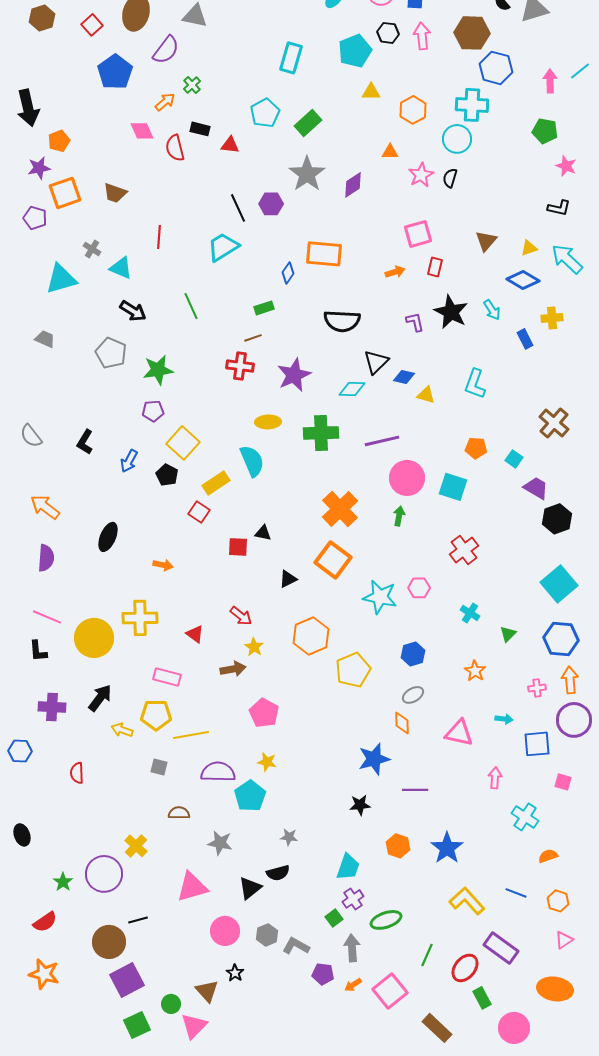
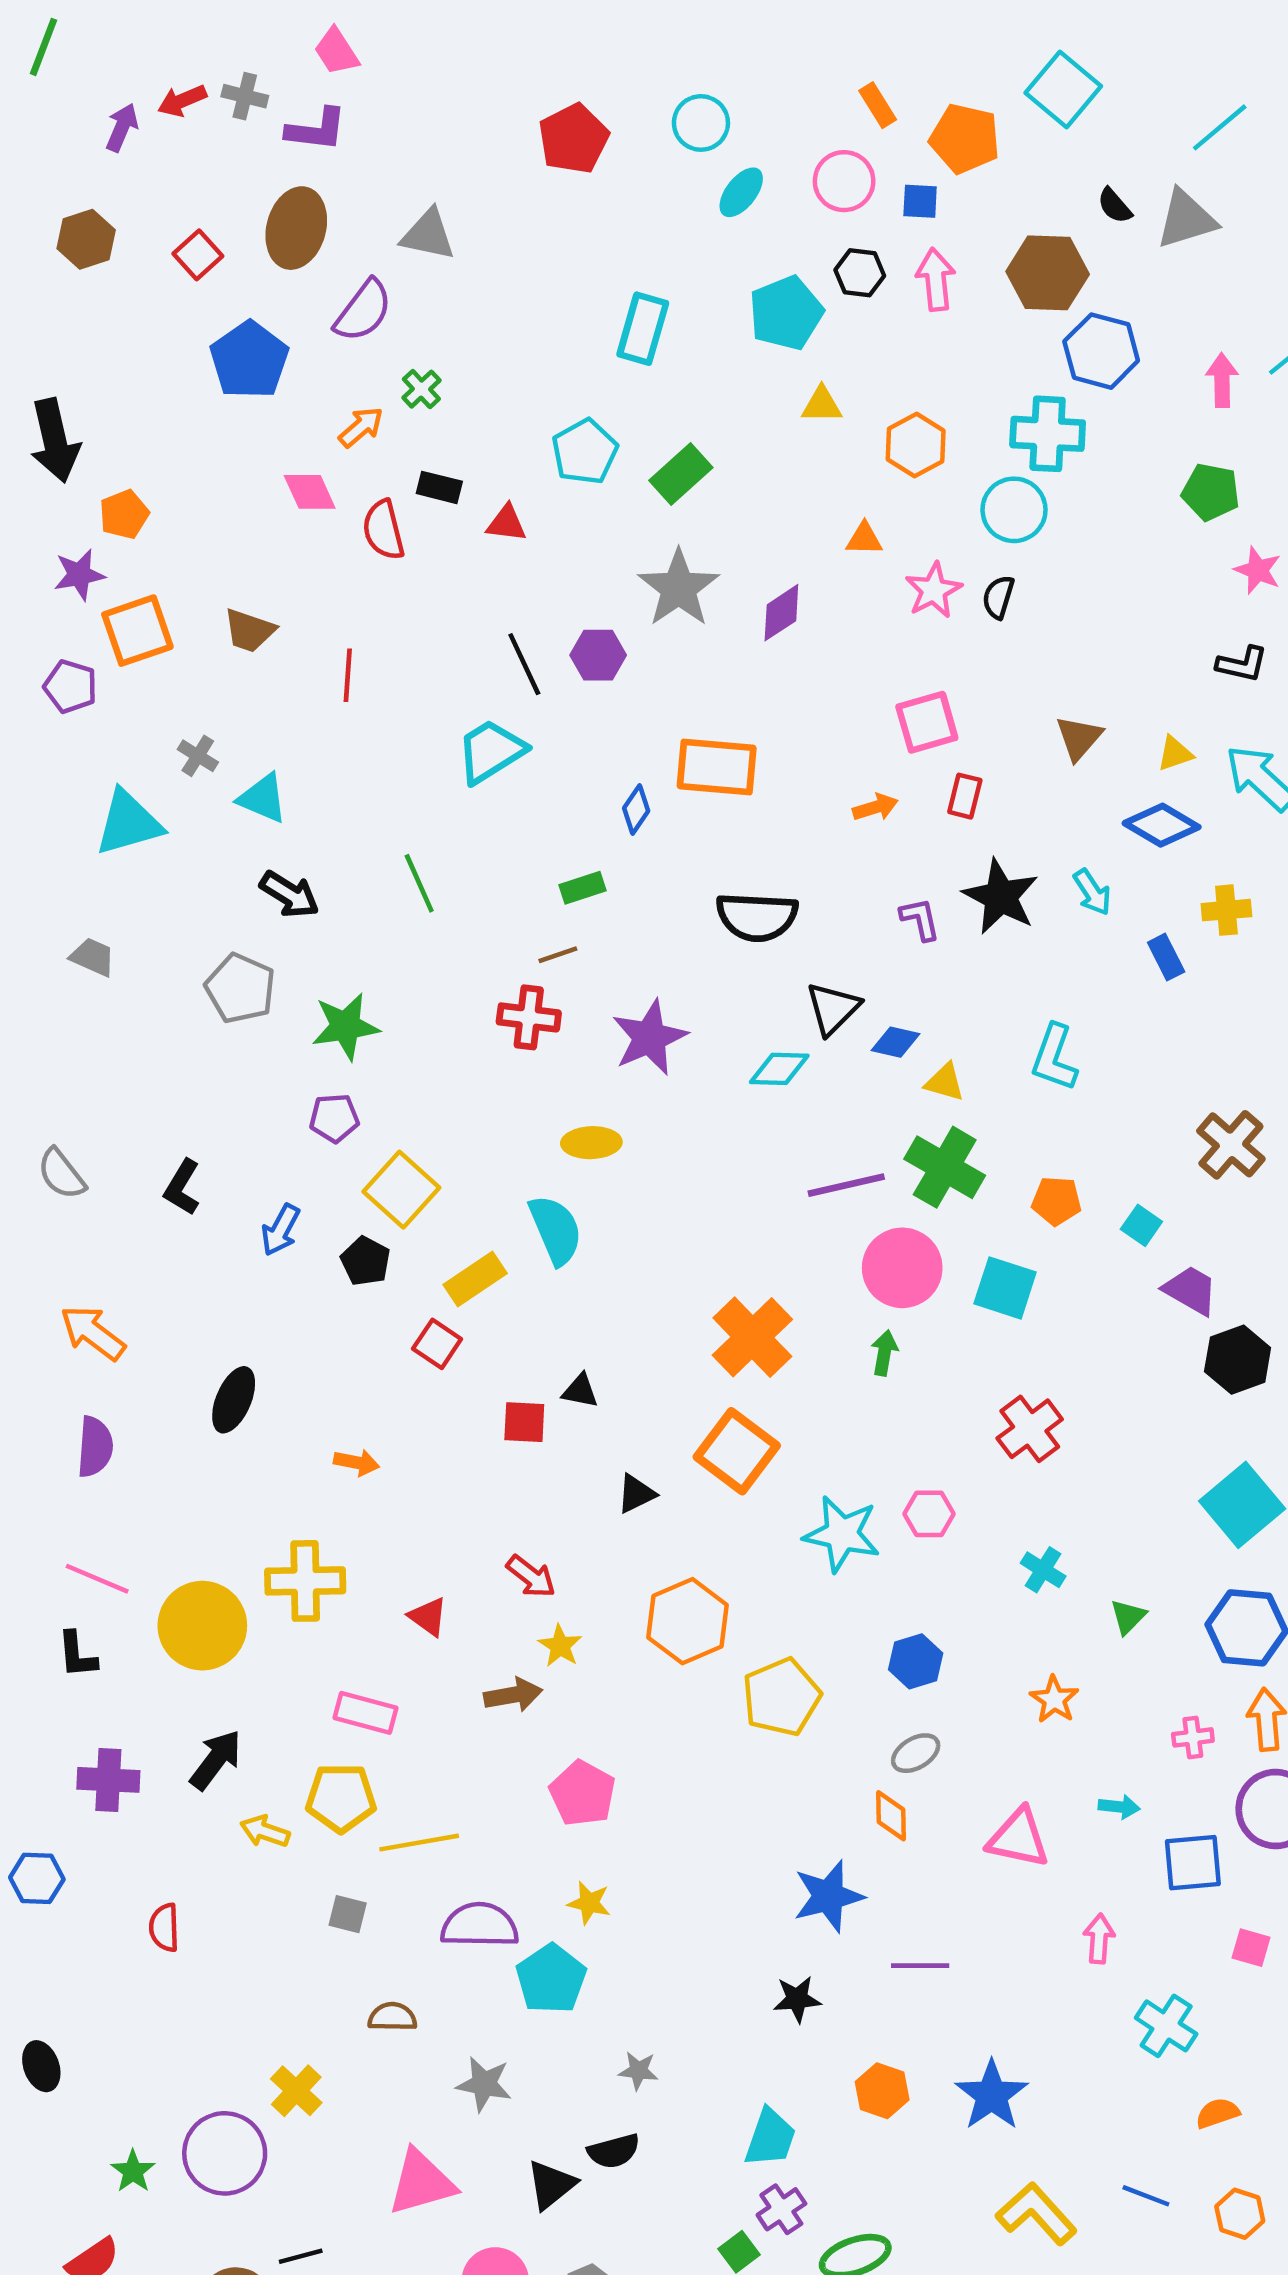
red line: (159, 237) -> (348, 675), moved
green cross: (321, 433) -> (945, 1167), moved, turned 32

